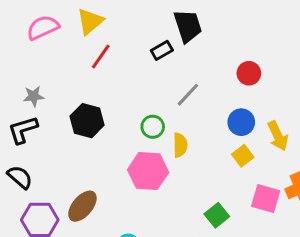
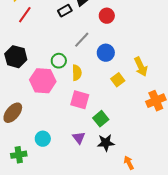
red circle: (249, 73) -> (107, 16), moved
blue circle: (241, 122) -> (106, 53), moved
pink hexagon: (148, 171) -> (43, 81), moved
pink square: (266, 198) -> (80, 100), moved

